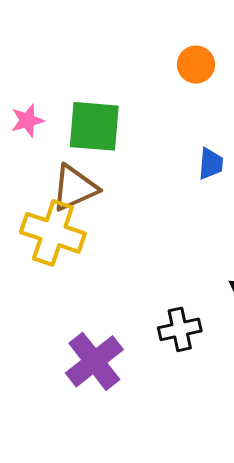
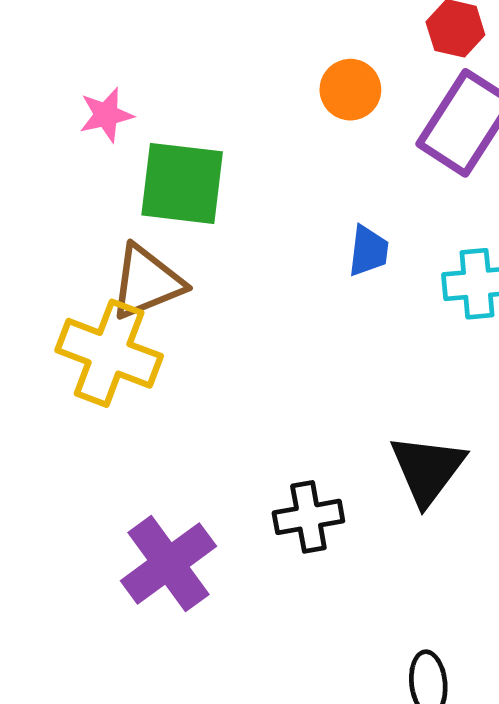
pink star: (27, 120) -> (106, 115), moved

